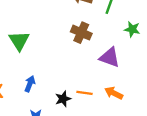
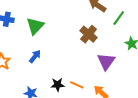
purple triangle: (110, 57) -> (106, 62), turned 30
blue arrow: (30, 84) -> (35, 56), moved

